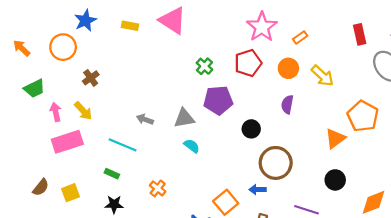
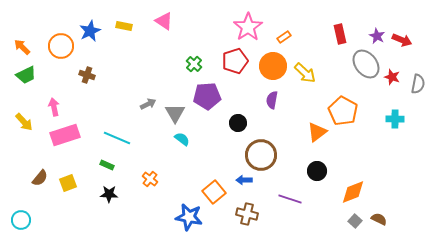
blue star: (85, 20) -> (90, 31), moved
pink triangle: (173, 20) -> (164, 21), size x0.7
orange circle: (288, 68) -> (273, 66), size x1.4
brown cross: (91, 78) -> (87, 75), turned -35
green trapezoid: (34, 89) -> (26, 75), moved
yellow arrow: (83, 111) -> (24, 122), moved
gray triangle: (184, 118) -> (175, 113), turned -50
gray arrow: (145, 119) -> (148, 104), moved, turned 133

